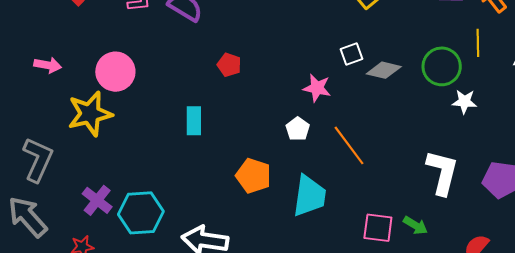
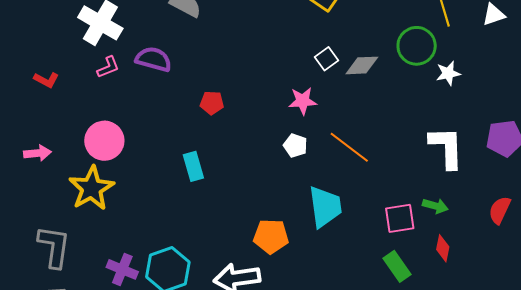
orange pentagon: (253, 176) -> (271, 236), moved

